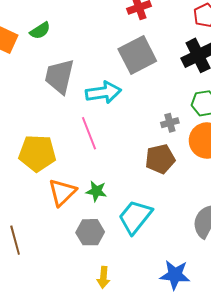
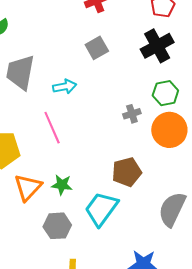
gray square: (137, 55) -> (97, 48), size x0.6
cyan arrow: (103, 92) -> (65, 87), size x0.7
brown pentagon: (160, 159) -> (127, 172), moved

